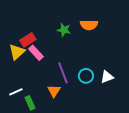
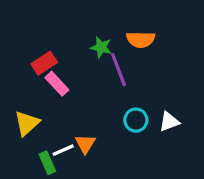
yellow triangle: (17, 52) -> (27, 123), moved
purple line: (63, 73) -> (118, 70), moved
white line: (16, 92) -> (63, 150), moved

